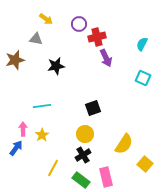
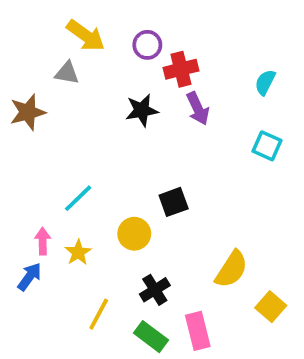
yellow arrow: (46, 19) -> (86, 36), size x1.5
black star: (56, 66) -> (142, 110), moved
cyan line: (42, 106) -> (78, 198), turned -36
yellow circle: (85, 134) -> (134, 234), moved

